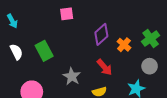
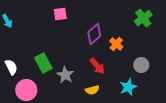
green cross: (151, 38) -> (143, 18), moved
green rectangle: (44, 51) -> (43, 63), moved
white semicircle: (16, 52) -> (11, 67), moved

